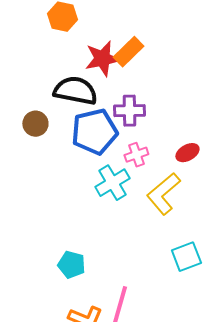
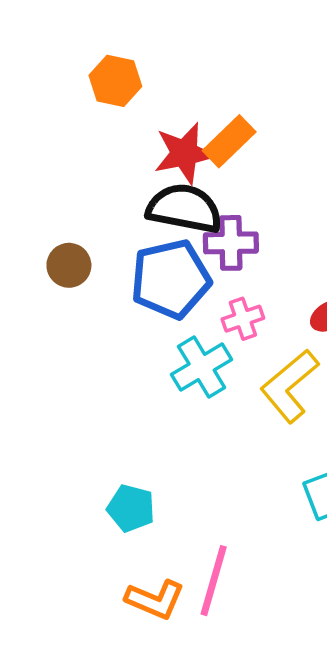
black semicircle: (75, 91) -> (184, 208), moved

